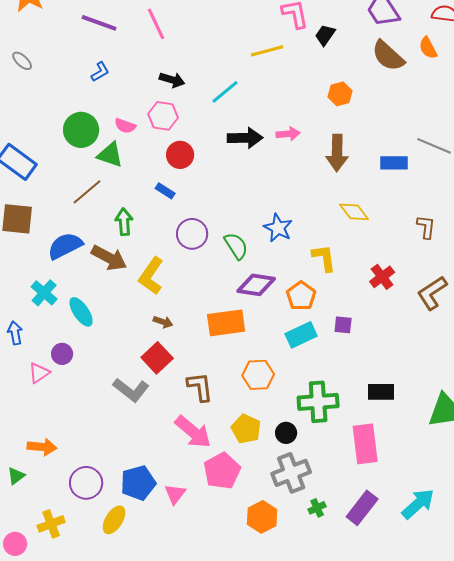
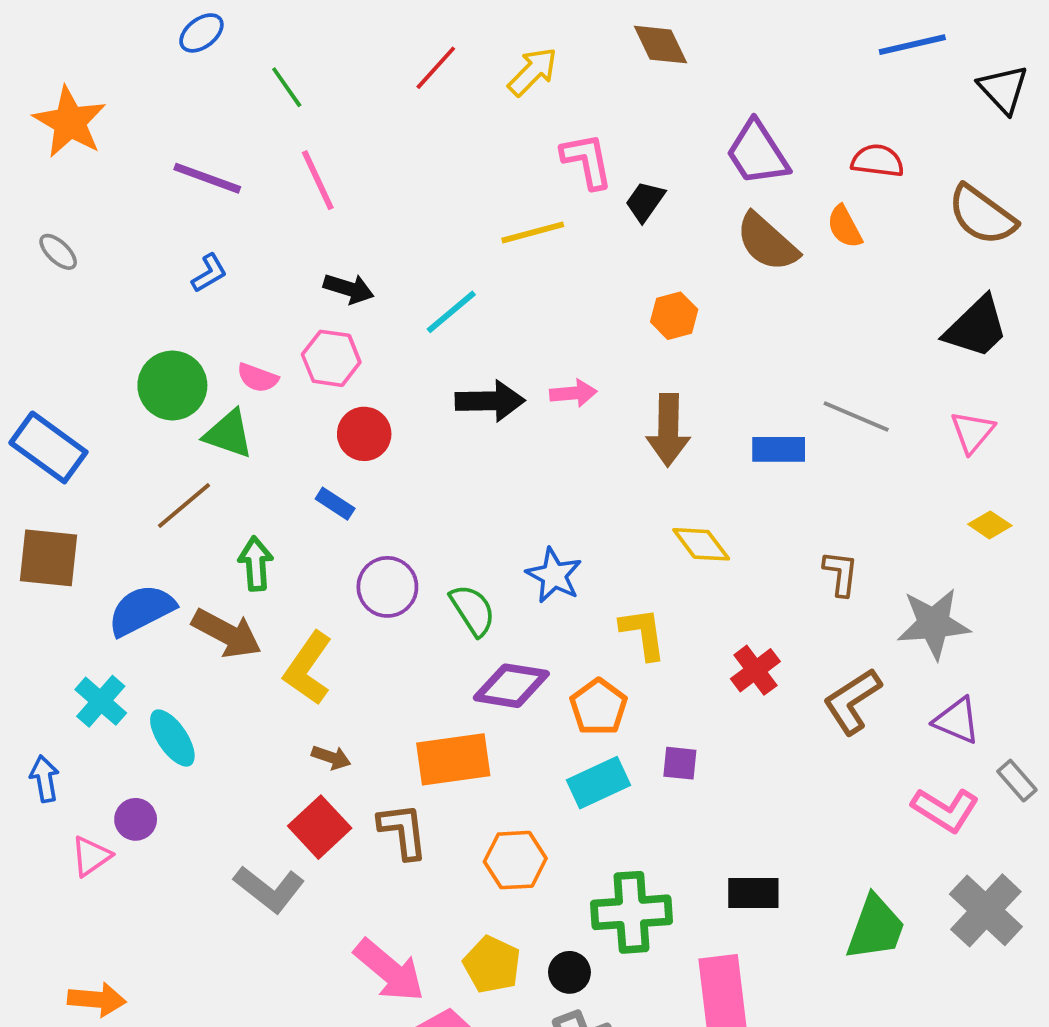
brown L-shape: (200, 387) -> (403, 831), moved

